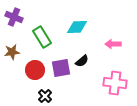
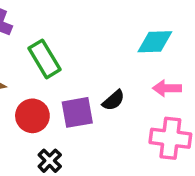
cyan diamond: (77, 27) -> (155, 42), moved
pink arrow: (113, 44) -> (167, 88), moved

